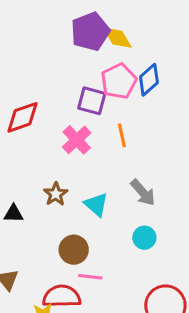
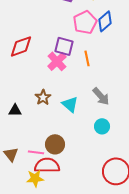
purple square: (92, 101) -> (64, 46), moved
brown circle: (74, 250) -> (55, 144), moved
pink line: (90, 277) -> (36, 152), moved

